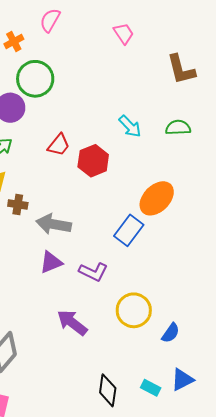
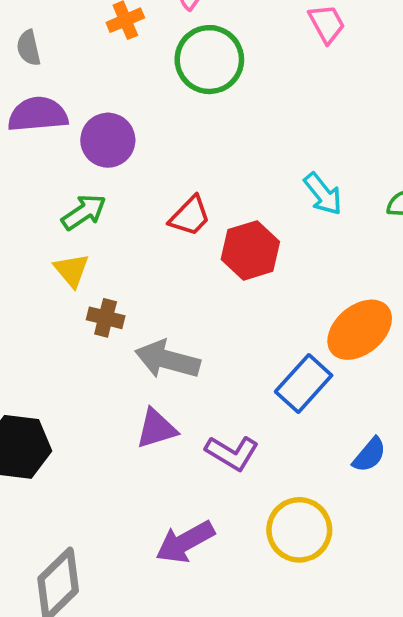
green circle: (35, 79) -> (209, 60), moved
purple arrow: (72, 323) -> (185, 542), turned -72
blue semicircle: (171, 333) -> (369, 455), moved

